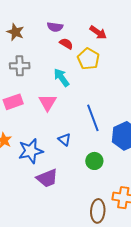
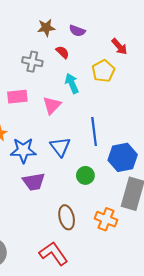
brown star: (15, 32) -> (46, 28), moved, turned 30
red semicircle: (66, 44) -> (62, 52), moved
blue triangle: (64, 140) -> (60, 147), size x1.5
brown ellipse: (98, 211) -> (67, 217), moved, turned -30

